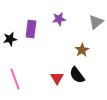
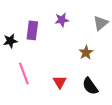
black semicircle: (77, 75) -> (90, 86), moved
pink line: (15, 79) -> (24, 74), moved

